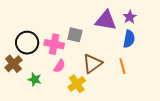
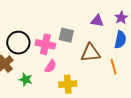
purple triangle: (106, 20) -> (97, 21), size x0.6
brown triangle: (92, 64) -> (90, 53), moved, turned 30
yellow cross: (77, 84) -> (68, 84), turned 30

